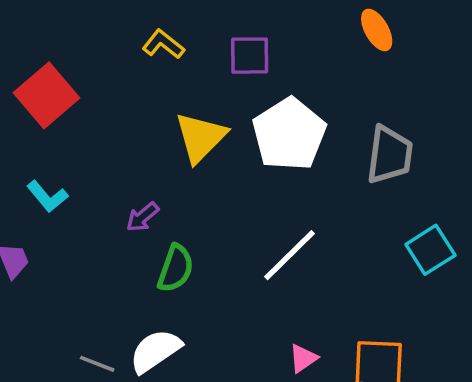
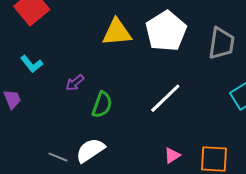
yellow triangle: (201, 137) -> (117, 32), turned 40
purple arrow: (143, 217) -> (75, 83), moved

